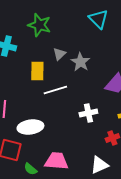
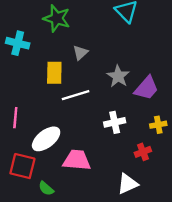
gray star: (80, 62) -> (118, 76), moved
white ellipse: (30, 127) -> (46, 139), turned -30
pink trapezoid: (56, 161) -> (77, 160), moved

